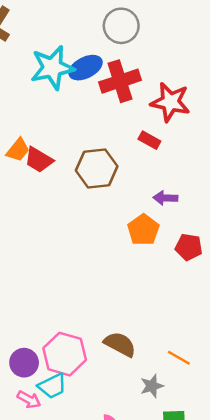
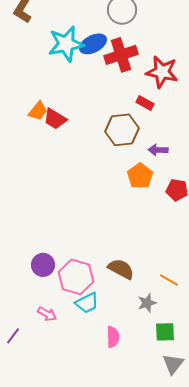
brown hexagon: (97, 168) -> (122, 130), moved
purple circle: (24, 363) -> (43, 265), moved
cyan trapezoid: (52, 386) -> (87, 303), moved

